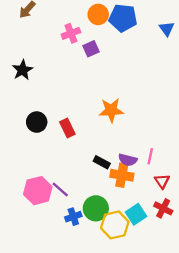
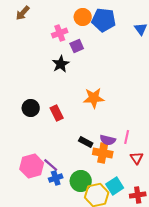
black star: (22, 70) -> (61, 64), moved
red cross: (163, 208) -> (138, 195), moved, turned -35
blue cross: (73, 217) -> (56, 178), moved

